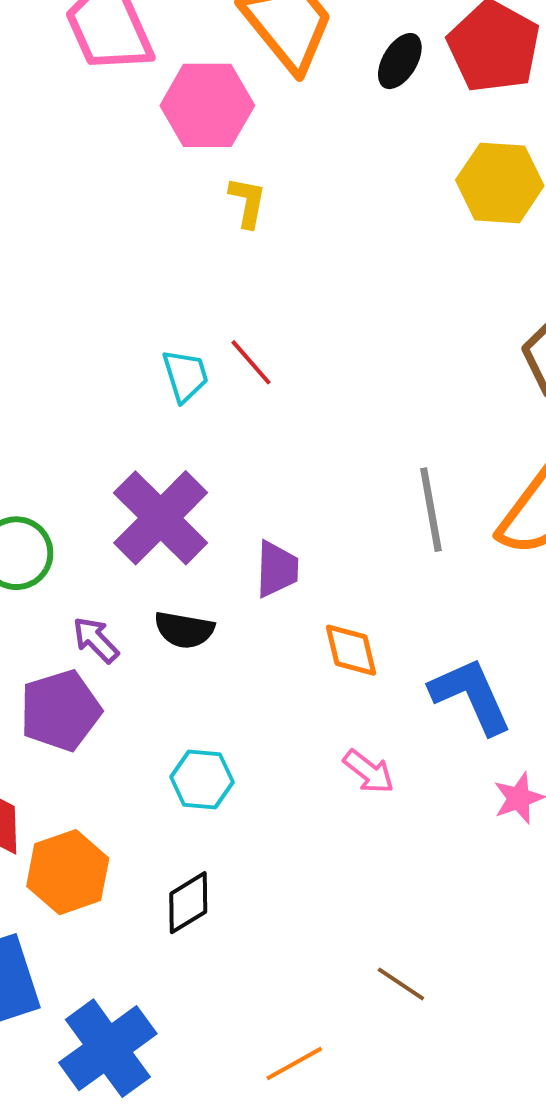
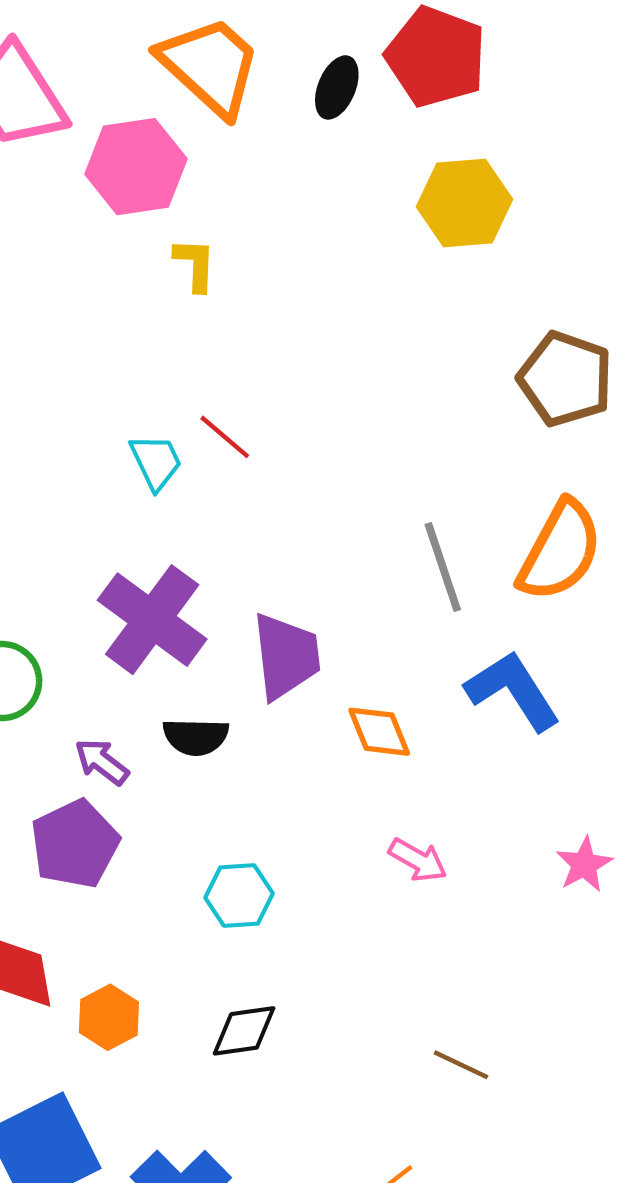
purple trapezoid: (277, 569) -> (286, 656), size x1.4
blue L-shape: (471, 696) -> (513, 691), moved
orange hexagon: (68, 872) -> (109, 1017), size x0.7
black diamond: (188, 903) -> (244, 1031), turned 32
brown line: (401, 984) -> (461, 1065), moved

